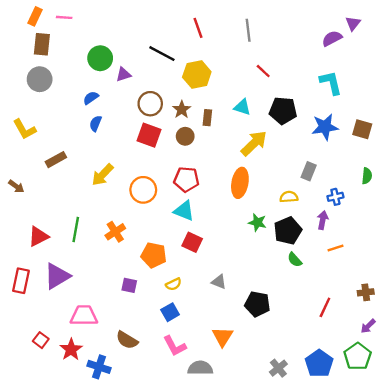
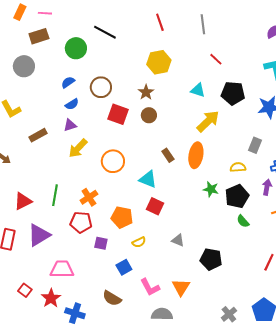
brown rectangle: (42, 44) -> (39, 36), moved, turned 66
black line: (162, 54) -> (105, 32), moved
purple triangle: (123, 75) -> (70, 125), moved
brown circle: (150, 104) -> (101, 87), moved
brown rectangle: (207, 118) -> (168, 155), moved, turned -40
blue semicircle: (96, 123) -> (72, 104), turned -144
red pentagon: (186, 179) -> (81, 222), moved
blue square: (170, 312) -> (124, 267), moved
brown semicircle: (127, 340) -> (112, 298), moved
pink L-shape: (175, 346) -> (150, 287), moved

